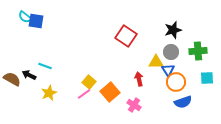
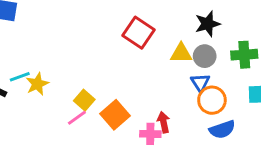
yellow triangle: (156, 62) -> (181, 53), moved
cyan line: (45, 66) -> (20, 77), turned -40
red arrow: (139, 79) -> (164, 122), moved
yellow star: (49, 93) -> (37, 84), moved
pink cross: (134, 105) -> (150, 134), turned -32

